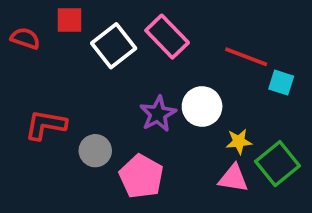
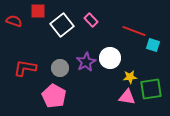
pink rectangle: (167, 37) -> (91, 20), size x0.6
gray circle: (95, 151) -> (60, 68), moved
green square: (277, 164) -> (151, 89), turned 30
pink pentagon: (141, 176) -> (54, 96), moved

